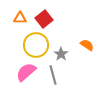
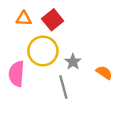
orange semicircle: (87, 45) -> (104, 73), moved
pink semicircle: (26, 72) -> (17, 74), moved, turned -45

